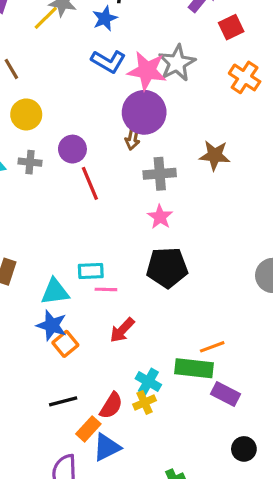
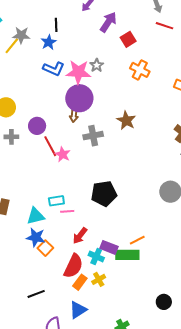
gray star: (177, 63) -> (97, 65), size x0.6
brown star: (215, 155) -> (126, 120), turned 30
pink star: (160, 217) -> (63, 154), moved
cyan cross: (148, 382) -> (96, 256), moved
purple rectangle: (225, 394) -> (109, 247), moved
black line: (63, 401) -> (36, 294), moved
red semicircle: (111, 406) -> (73, 266), moved, size x1.4
orange rectangle: (88, 429) -> (80, 282), moved

